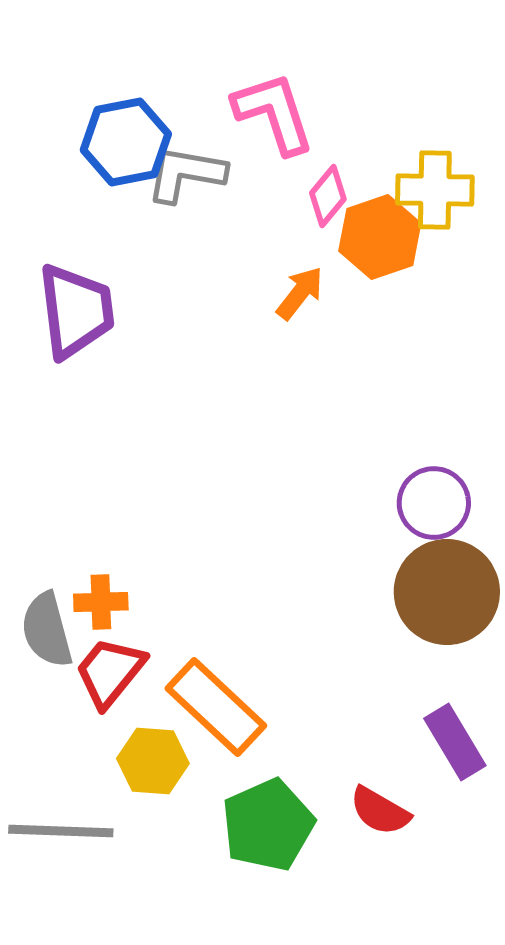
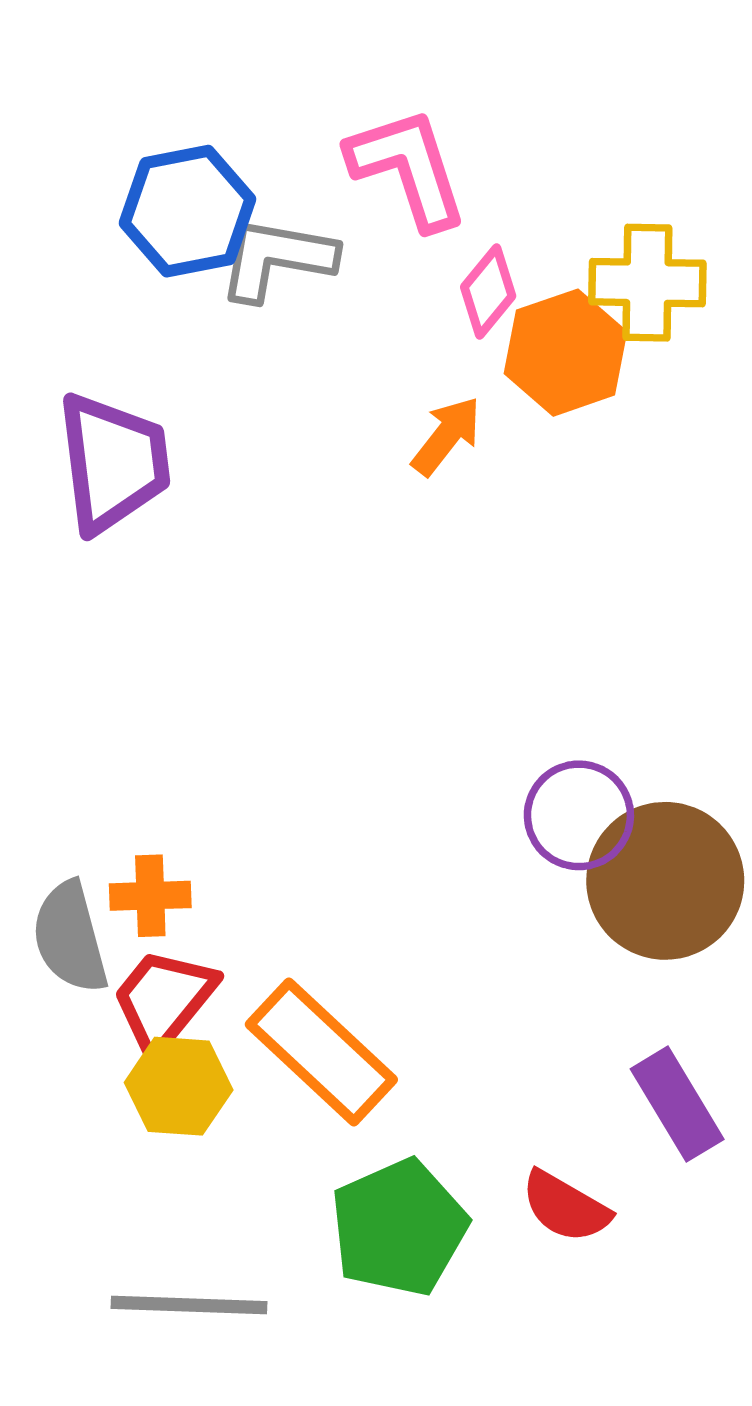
purple circle: (434, 503) -> (579, 815), moved
yellow hexagon: (153, 761) -> (179, 1086), moved
gray line: (61, 831) -> (189, 1305), moved

